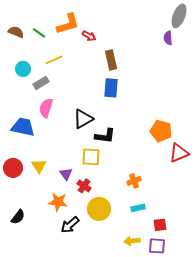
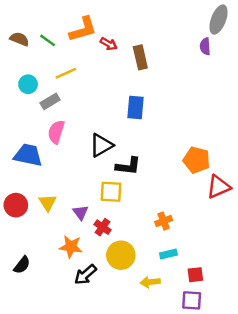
brown rectangle: (111, 60) -> (140, 57), moved
yellow arrow: (132, 241) -> (150, 282), moved

